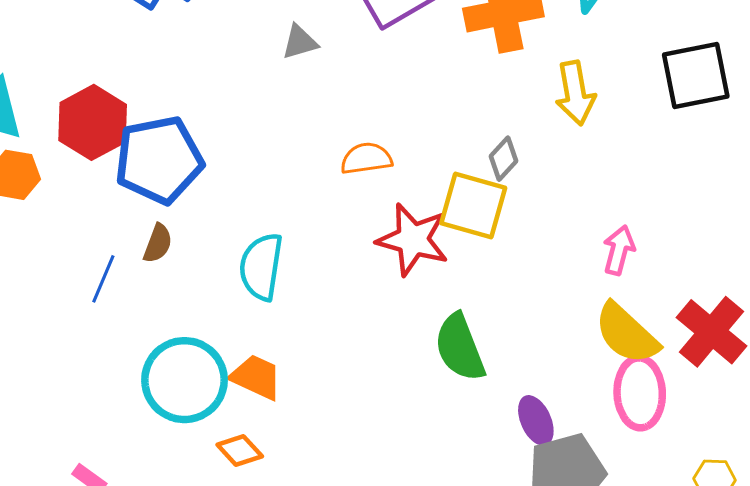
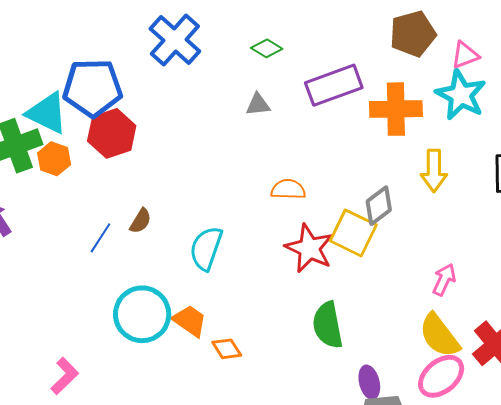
gray diamond: (504, 159) -> (379, 206), size x1.4
blue pentagon: (159, 160) -> (93, 88), moved
pink ellipse: (640, 393) -> (441, 376), turned 42
orange diamond: (240, 451) -> (227, 349), moved

